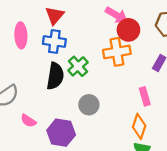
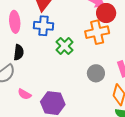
black semicircle: (55, 76) -> (19, 52), moved, size x0.7
gray circle: (89, 105) -> (96, 73), moved

